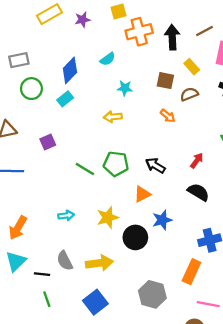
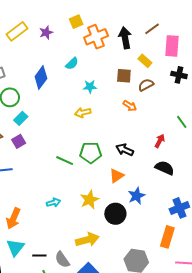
cyan rectangle: (65, 99) -> (21, 118), moved
purple square: (48, 142) -> (19, 141), moved
gray semicircle: (65, 261) -> (62, 260), moved

